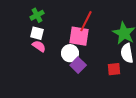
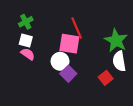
red line: (86, 21) -> (77, 28), turned -50
red square: (114, 69) -> (106, 78), turned -32

